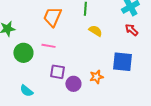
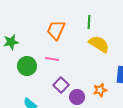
yellow semicircle: (95, 31) -> (99, 44), size x1.5
purple square: (57, 72) -> (61, 85), turned 35

